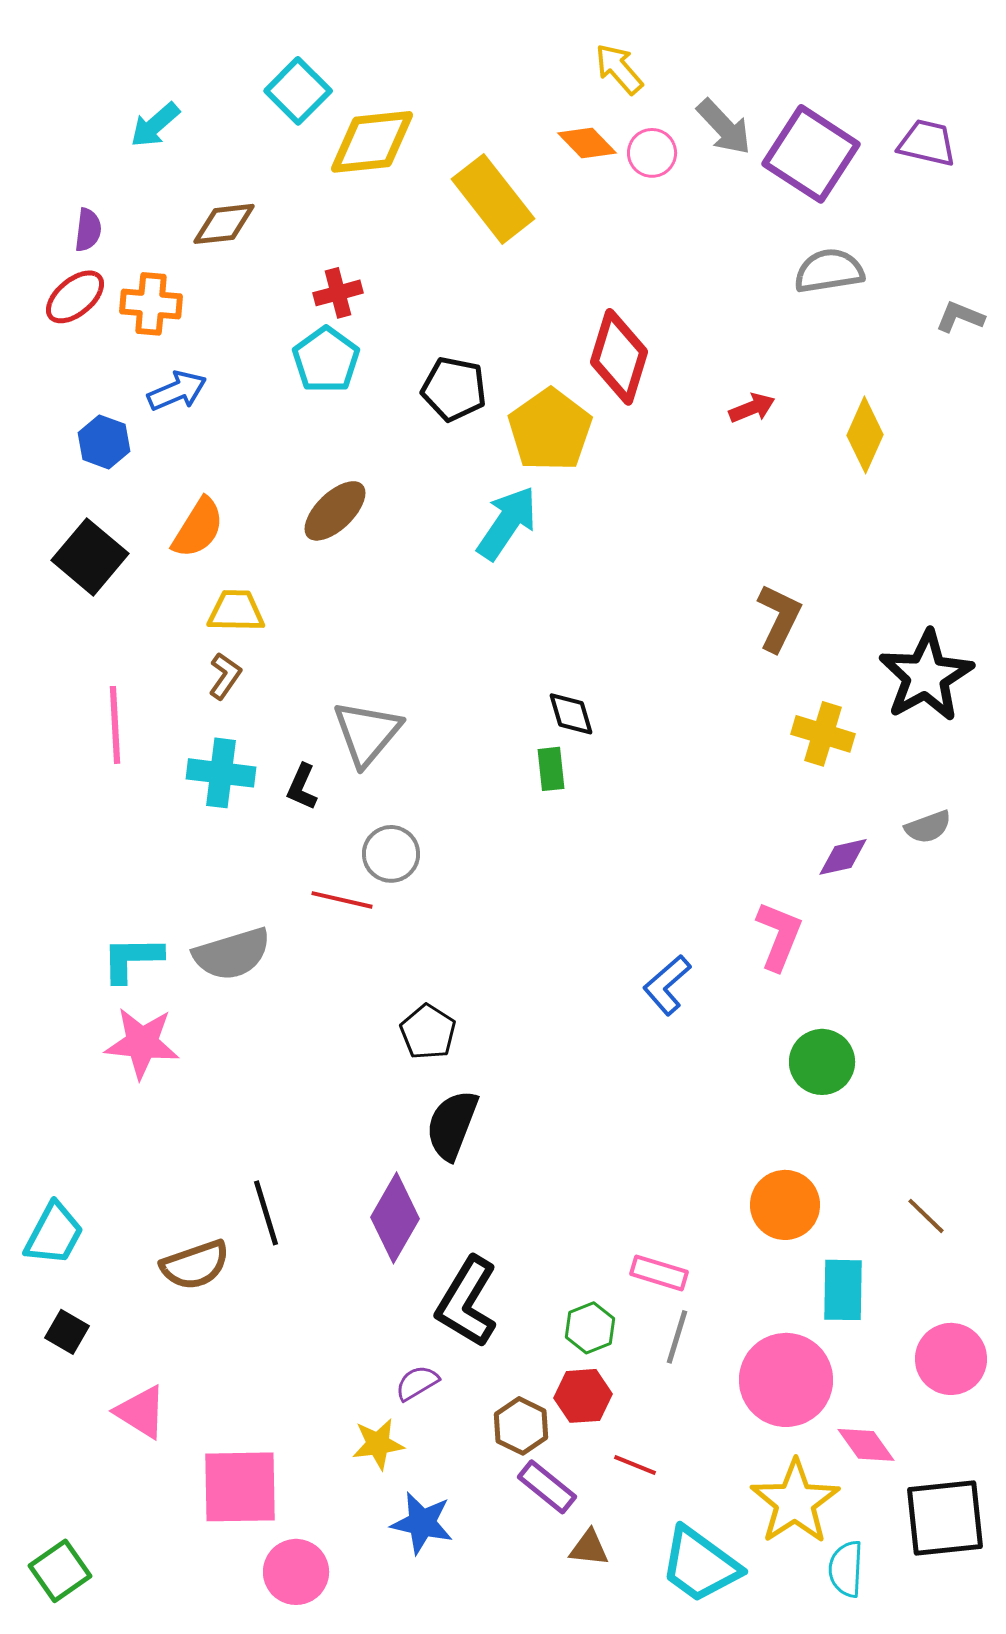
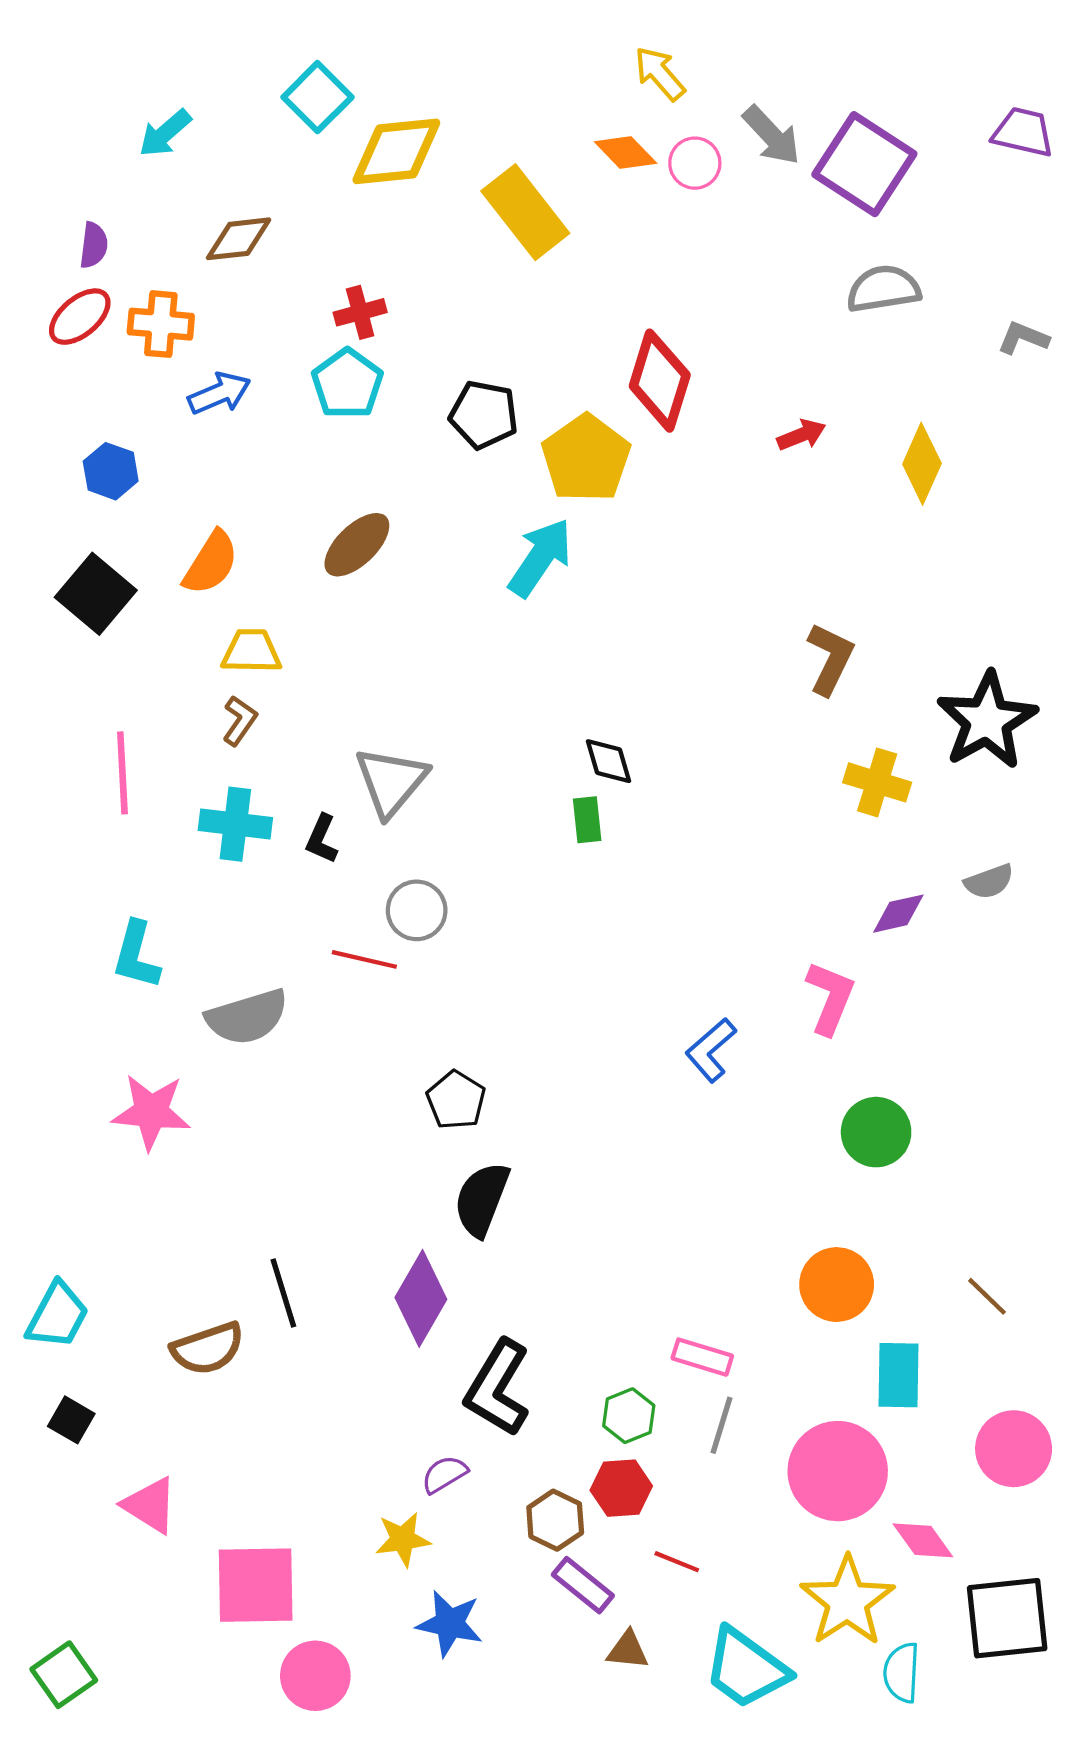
purple trapezoid: (927, 143) -> (1023, 132), moved
blue arrow: (177, 391) -> (219, 393), moved
cyan L-shape: (132, 959) -> (136, 955), moved, turned -74

